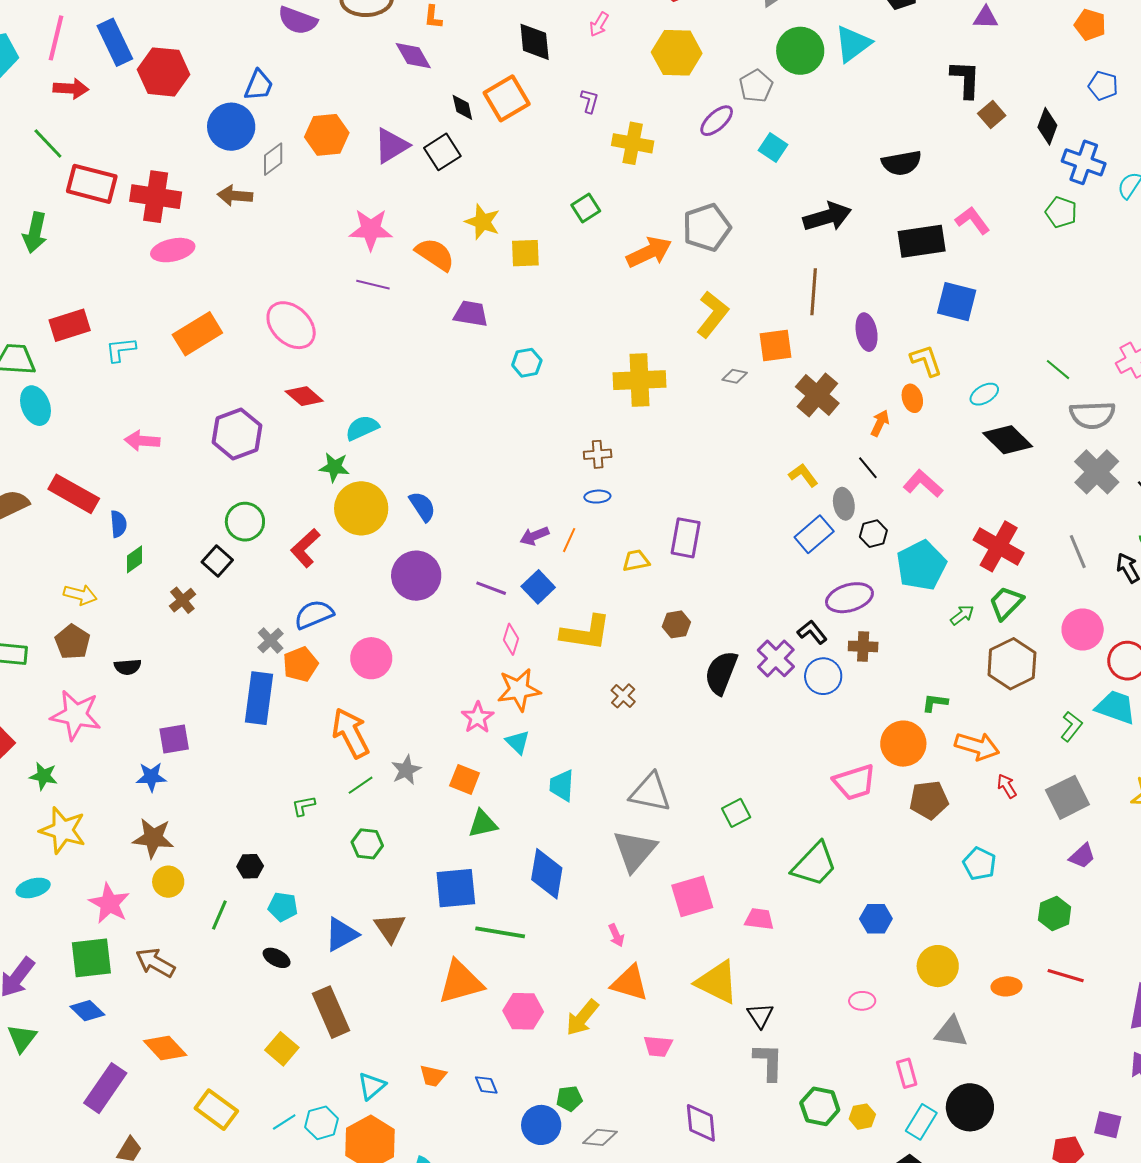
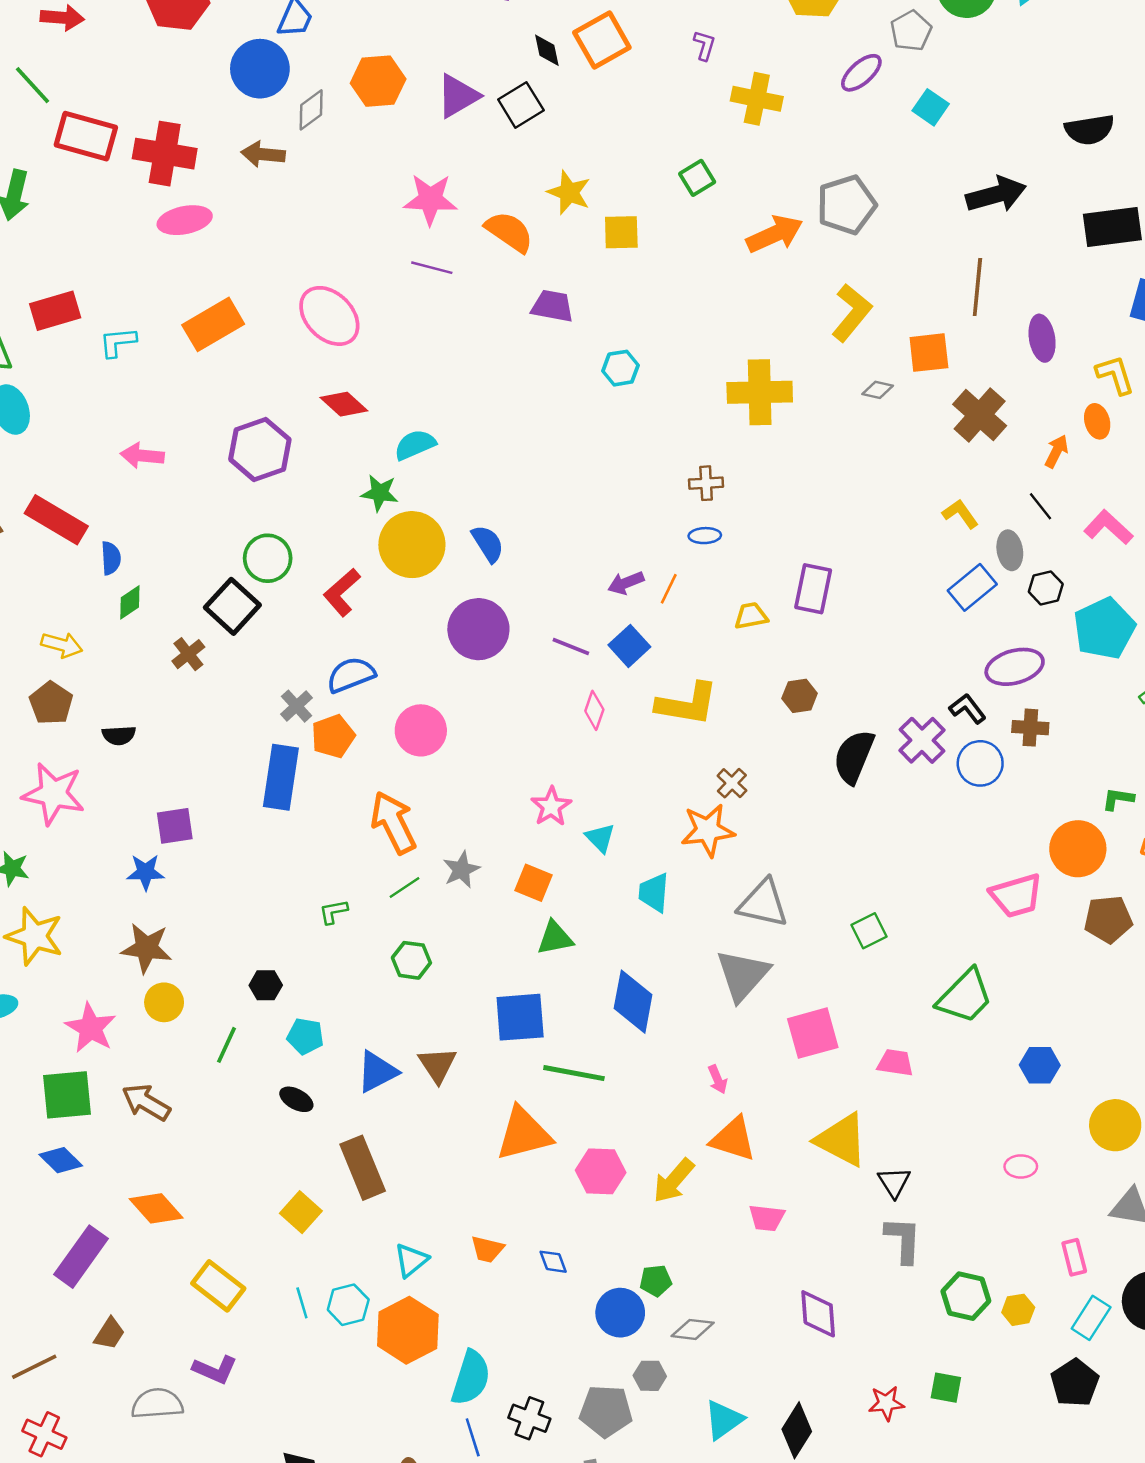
black square: (217, 561) -> (232, 606), size x1.4
orange star: (519, 690) -> (708, 830), moved
cyan line: (284, 1122) -> (302, 1303), turned -75

